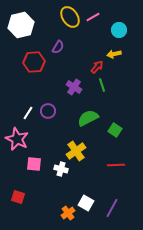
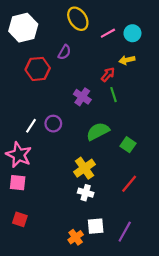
pink line: (93, 17) -> (108, 33), moved
pink square: (34, 164) -> (18, 183), moved
red line: (116, 165) -> (129, 184), turned -48
white cross: (61, 169) -> (86, 193), moved
white square: (86, 203) -> (96, 226), turned -35

